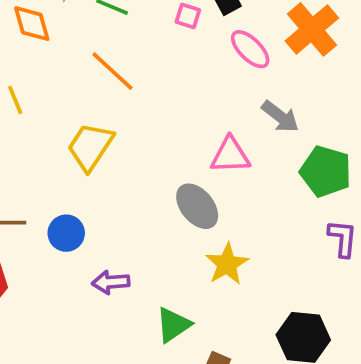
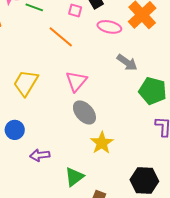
pink ellipse: (250, 49) -> (109, 27), turned -30
orange line: (112, 71) -> (61, 37), moved
pink triangle: (230, 155) -> (76, 81), moved, turned -45

